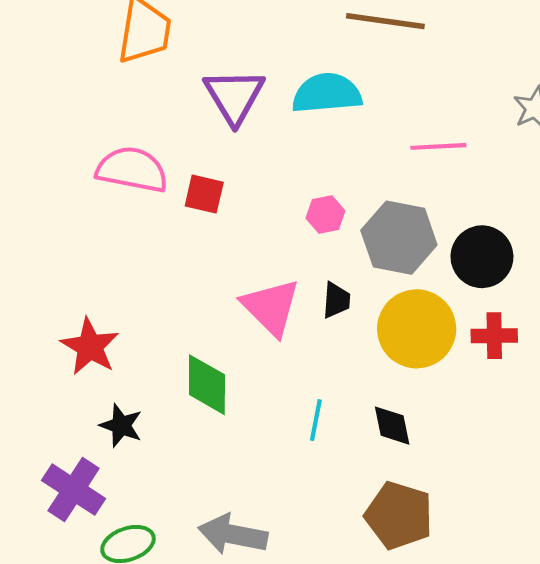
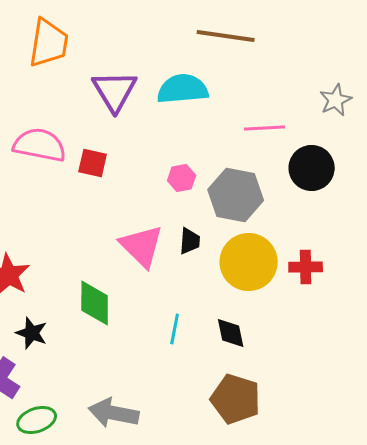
black circle: (482, 257) -> (312, 168), moved

